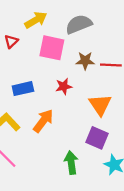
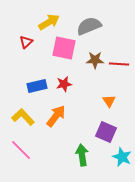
red star: (64, 86) -> (64, 84), moved
orange triangle: (100, 105) -> (109, 101), size x0.6

